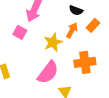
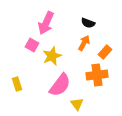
orange rectangle: (93, 25) -> (105, 52), moved
yellow star: (53, 42) -> (52, 56), moved

